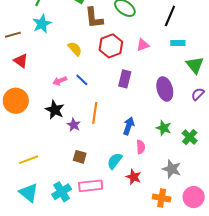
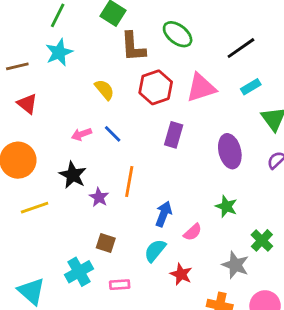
black line: (170, 16) -> (241, 48), turned 30
cyan rectangle: (178, 43) -> (251, 87), turned -32
pink triangle: (143, 45) -> (201, 88), size x1.6
blue arrow: (129, 126) -> (164, 214), moved
green cross: (190, 137) -> (262, 240), moved
pink semicircle: (141, 147) -> (193, 232), turned 48
yellow line: (29, 160) -> (35, 208), moved
pink rectangle: (91, 186) -> (120, 285), size x0.6
cyan cross: (62, 192) -> (79, 272), moved

